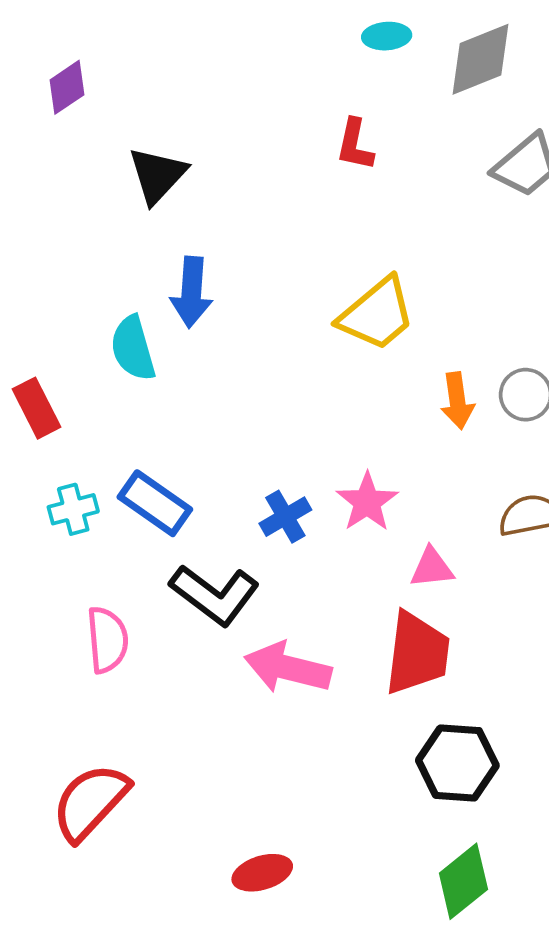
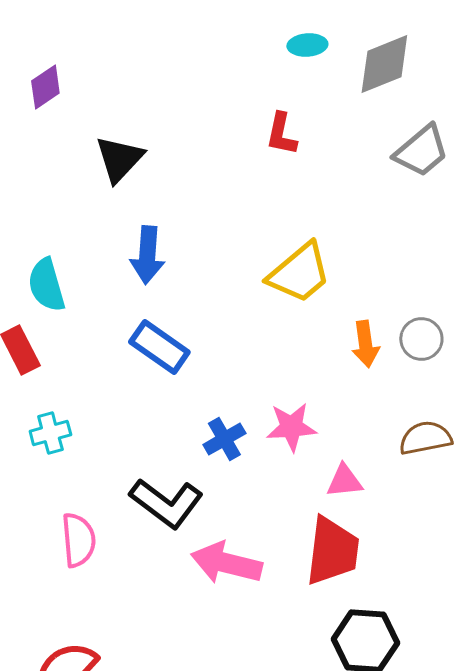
cyan semicircle: (133, 348) -> (46, 285), moved
pink star: (367, 502) -> (291, 427), turned 30
blue rectangle: (155, 503) -> (159, 347), moved

